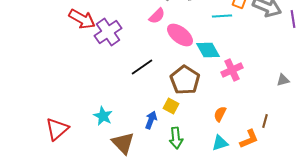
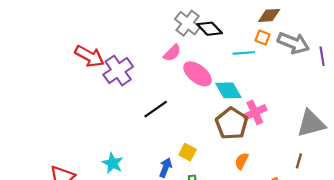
brown pentagon: (185, 80) -> (232, 123), moved
gray triangle: (283, 80) -> (311, 123), size x2.0
brown line: (265, 121) -> (299, 161), moved

